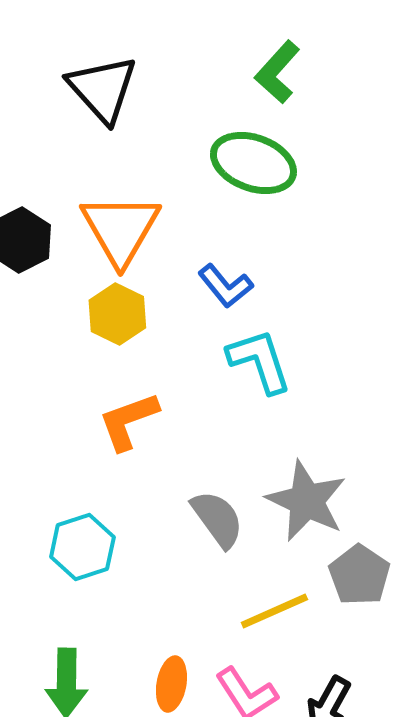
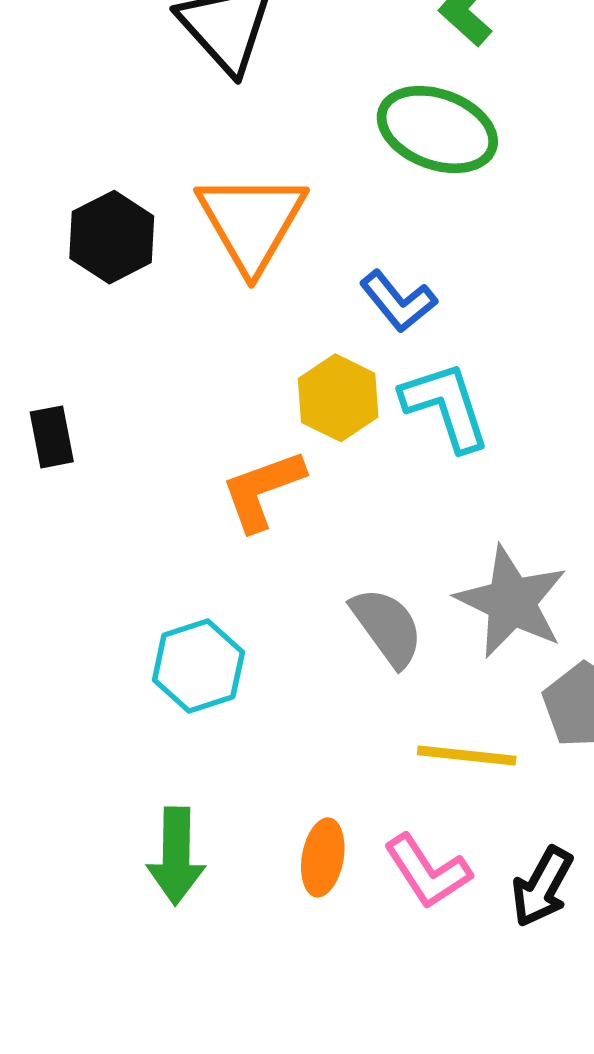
yellow hexagon: (117, 314) -> (338, 398), moved
yellow line: (274, 611) -> (467, 755), turned 30

